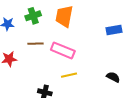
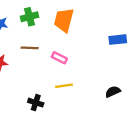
pink rectangle: (63, 50) -> (59, 58), size x0.6
black semicircle: (113, 77) -> (113, 92), turned -56

